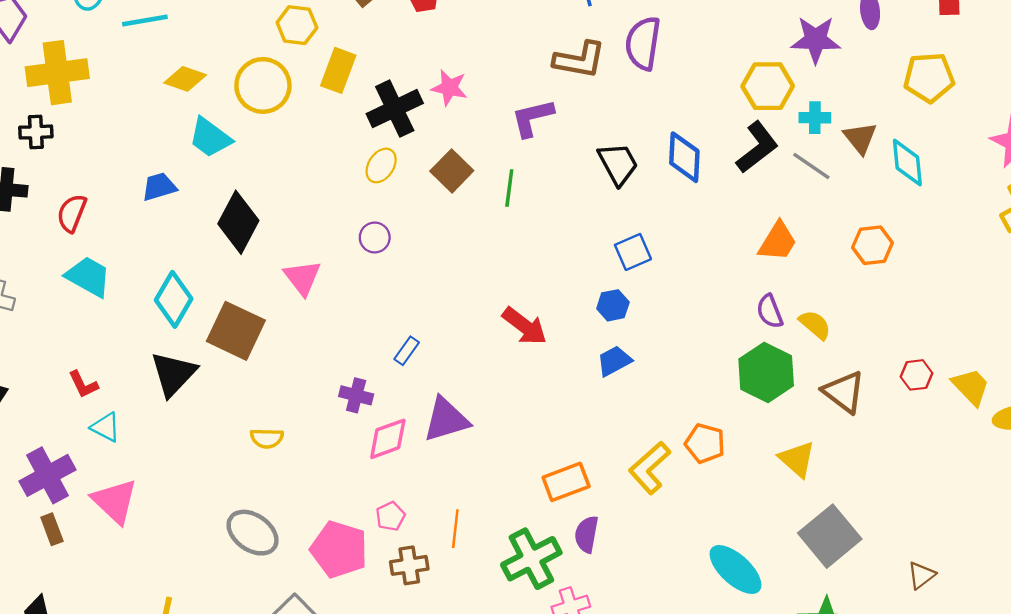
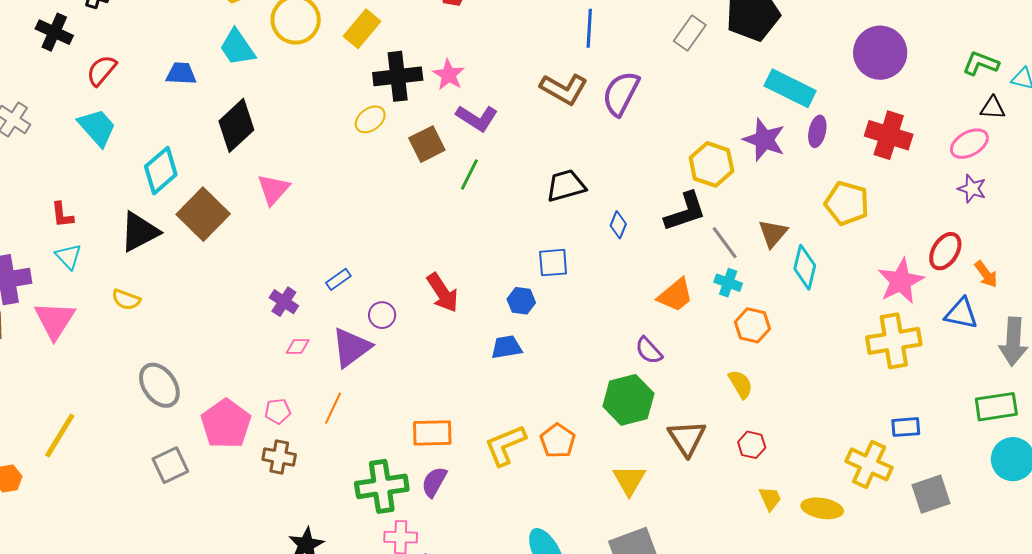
purple L-shape: (532, 118) -> (477, 118), moved, turned -153
cyan cross: (815, 118) -> (728, 283), moved
blue diamond: (684, 157) -> (618, 225), moved, size x0.6
black trapezoid: (618, 164) -> (566, 186), turned -96
purple circle: (375, 238) -> (382, 315), moved
purple semicircle: (770, 311) -> (649, 351), turned -40
yellow semicircle: (815, 325) -> (741, 384), moved
yellow trapezoid: (971, 387) -> (770, 499), moved, size x0.7
purple triangle: (446, 420) -> (351, 347), turned -39
yellow semicircle: (267, 438) -> (126, 300), moved
pink diamond: (388, 439) -> (298, 347), size x0.6
orange line: (455, 529) -> (333, 408), moved

